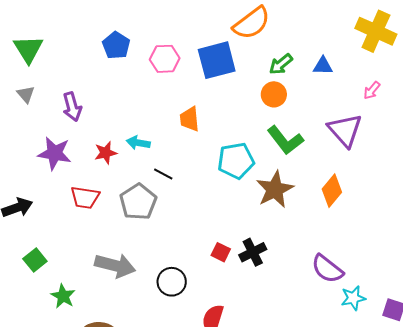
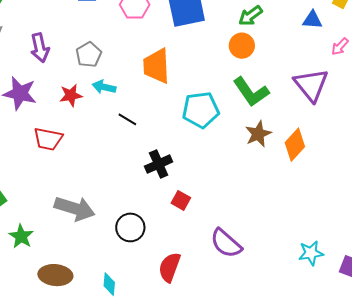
blue triangle: (323, 66) -> (312, 20), moved
orange trapezoid: (190, 119) -> (156, 66), size x1.4
brown star: (275, 189) -> (258, 134), moved, size x0.7
gray pentagon: (138, 202) -> (89, 55), moved, size x0.7
black cross: (253, 252) -> (159, 164), moved
purple semicircle: (327, 269) -> (226, 243), moved

